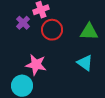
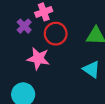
pink star: (36, 65) -> (38, 59), moved

